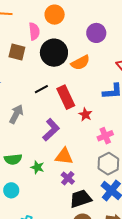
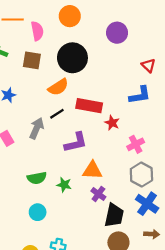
pink semicircle: (34, 31) -> (37, 31), moved
orange semicircle: (80, 63) -> (58, 87), moved
black line: (41, 89) -> (57, 114), moved
red rectangle: (66, 97) -> (89, 106), turned -50
purple L-shape: (51, 130) -> (76, 142), turned 35
black trapezoid: (81, 199) -> (114, 215), turned 125

